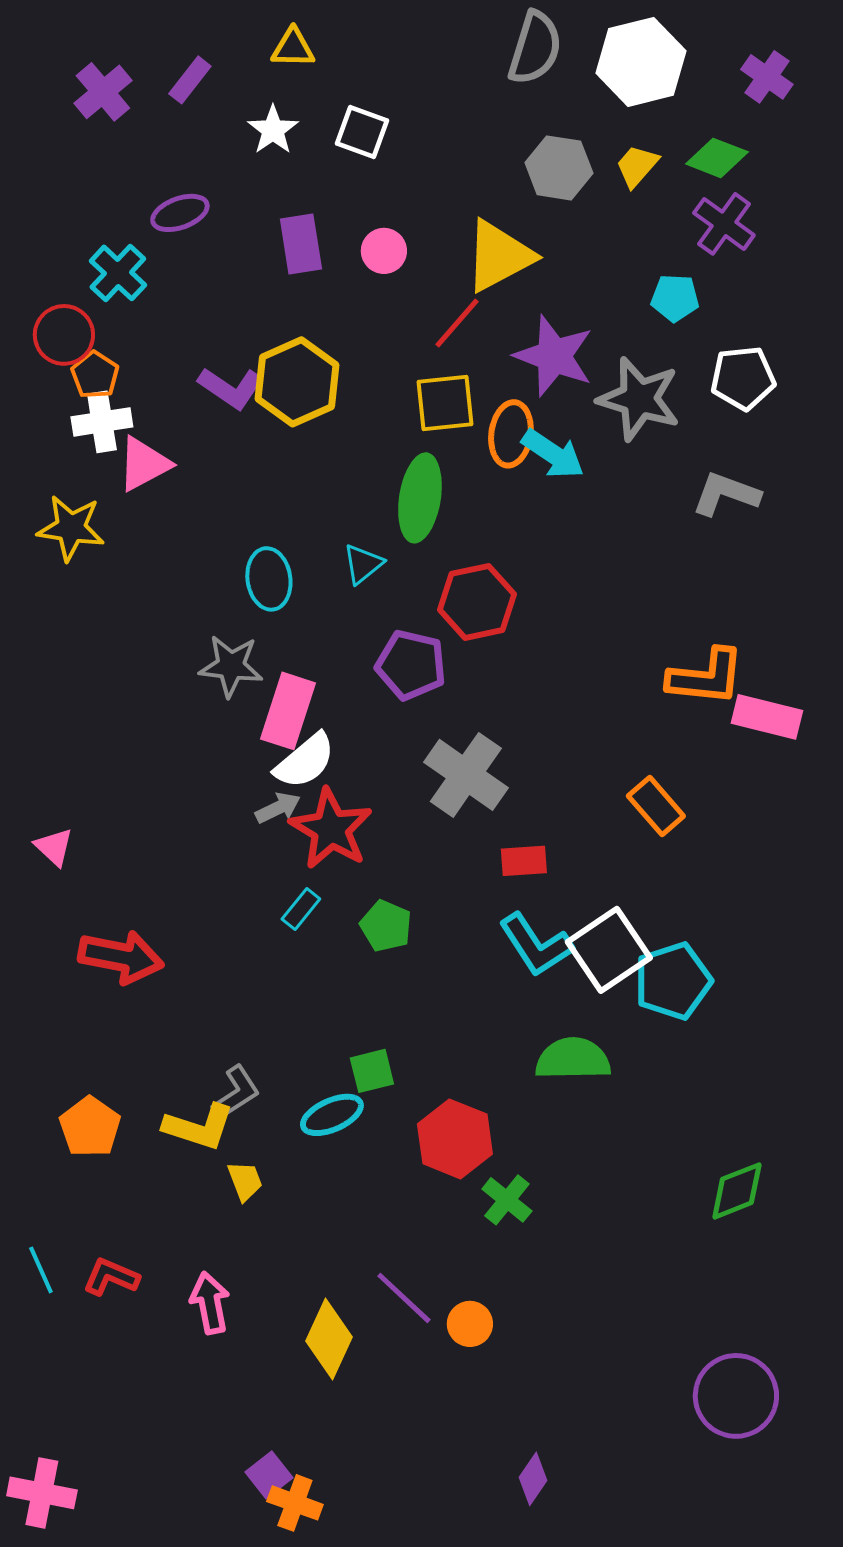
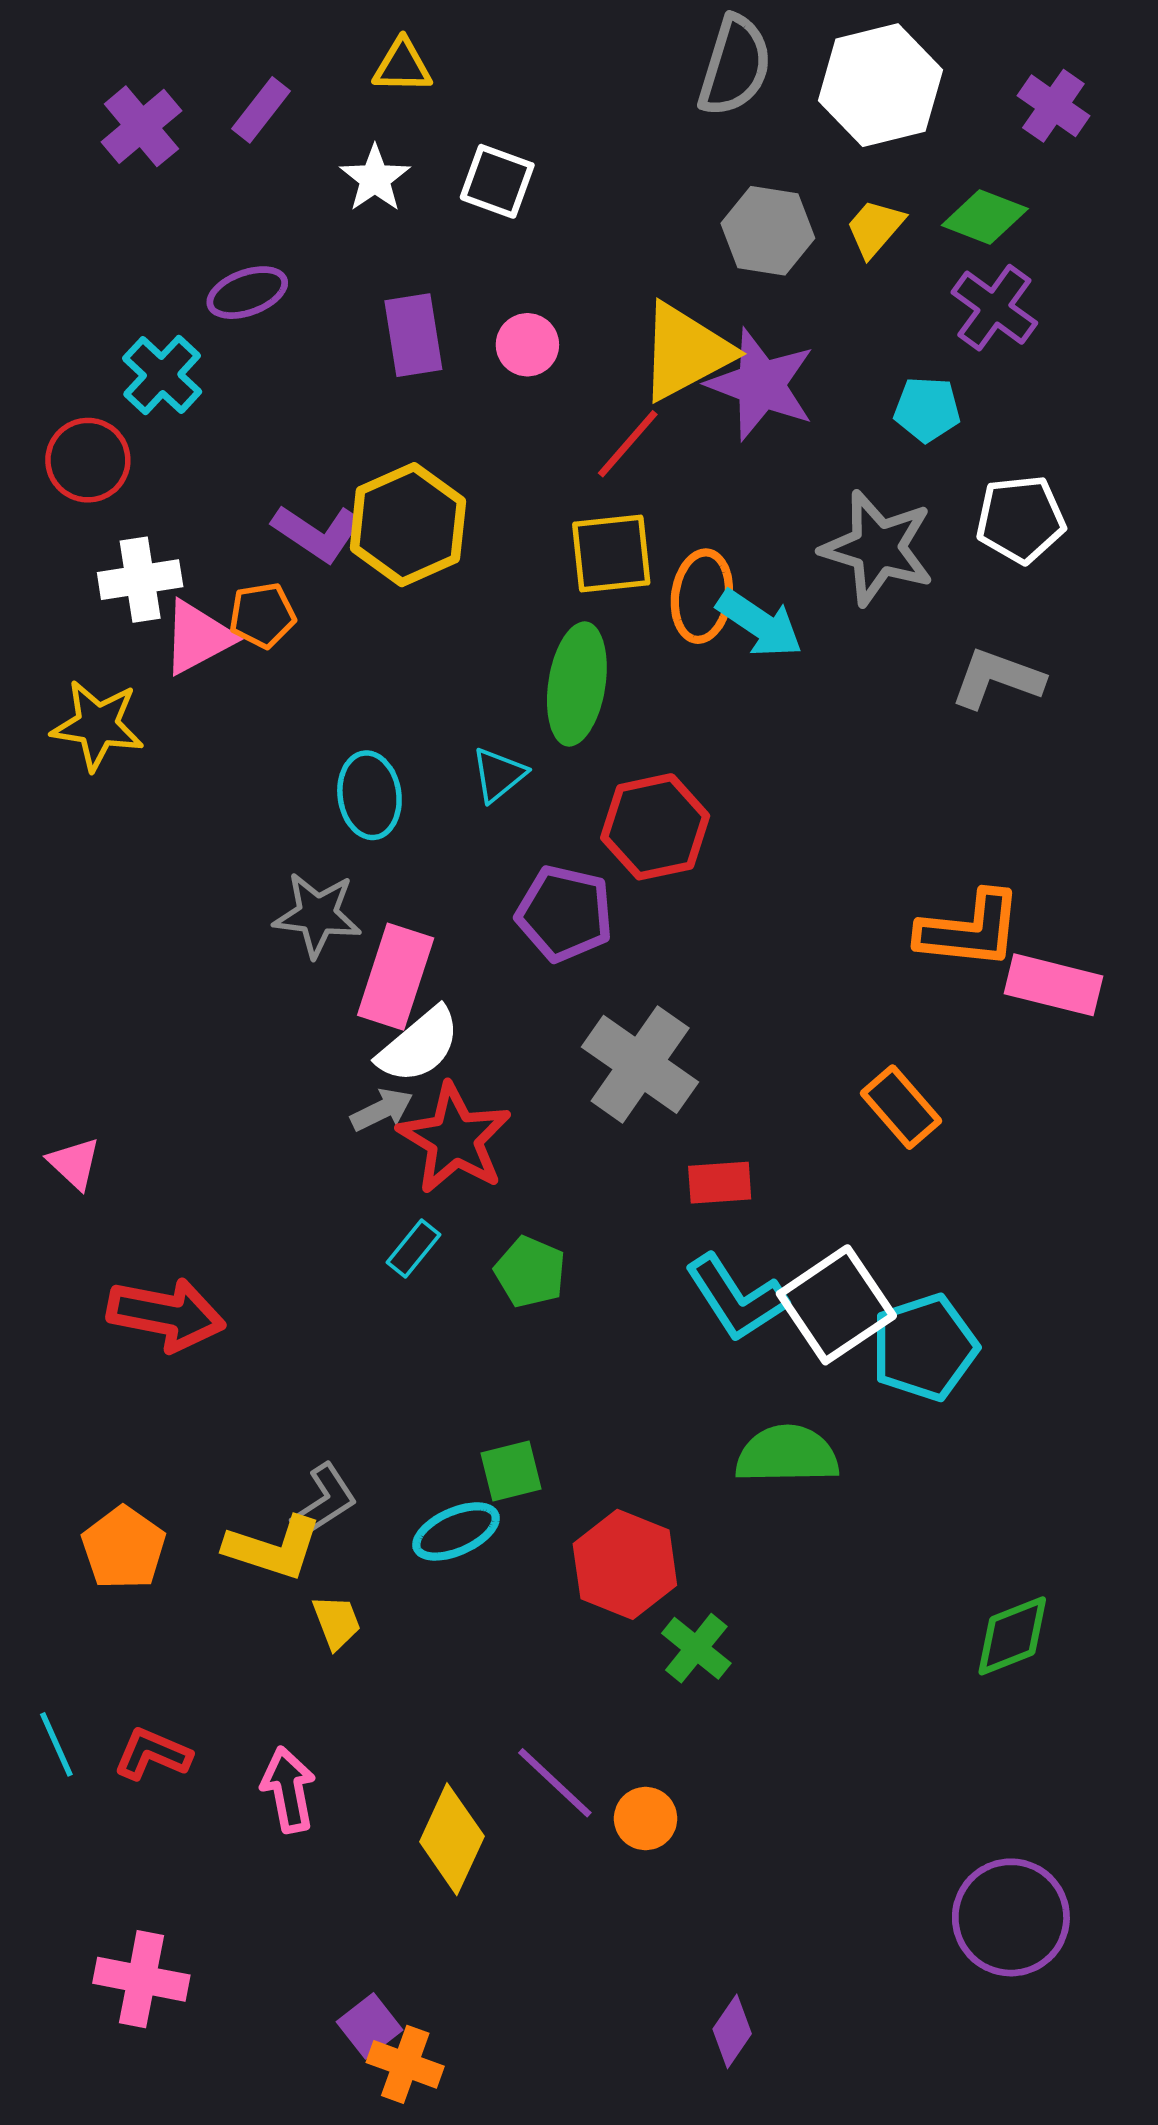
purple star: (554, 356) -> (761, 385), moved
orange pentagon: (95, 375) -> (262, 615), moved, turned 30
pink cross: (42, 1493) -> (141, 1979), moved

